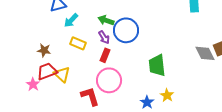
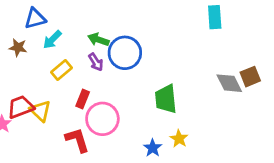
yellow rectangle: (78, 43) -> (62, 70), turned -63
brown star: (44, 50) -> (18, 48), moved
red rectangle: (105, 55) -> (83, 99), moved

